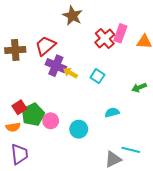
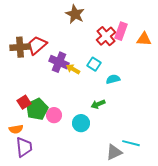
red trapezoid: (45, 46) -> (37, 45), moved
cyan square: (97, 76) -> (94, 64), moved
green arrow: (139, 87) -> (98, 104), moved
cyan semicircle: (112, 112) -> (113, 79), moved
orange semicircle: (13, 127) -> (16, 129), moved

